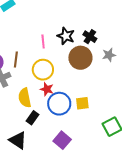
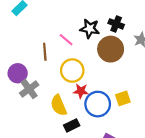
pink line: (43, 41) -> (66, 40), turned -32
brown line: (16, 60) -> (45, 52), moved
black rectangle: (33, 118) -> (72, 125), turned 40

